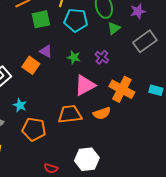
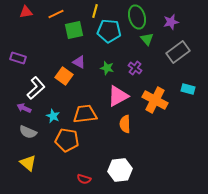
green triangle: (114, 28) -> (147, 39), turned -32
cyan rectangle: (156, 90) -> (188, 89), moved
orange semicircle: (102, 113) -> (125, 124), moved, turned 108
orange trapezoid: (70, 114) -> (85, 114), moved

